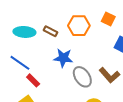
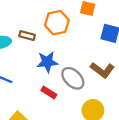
red rectangle: (33, 80) -> (49, 92), moved

